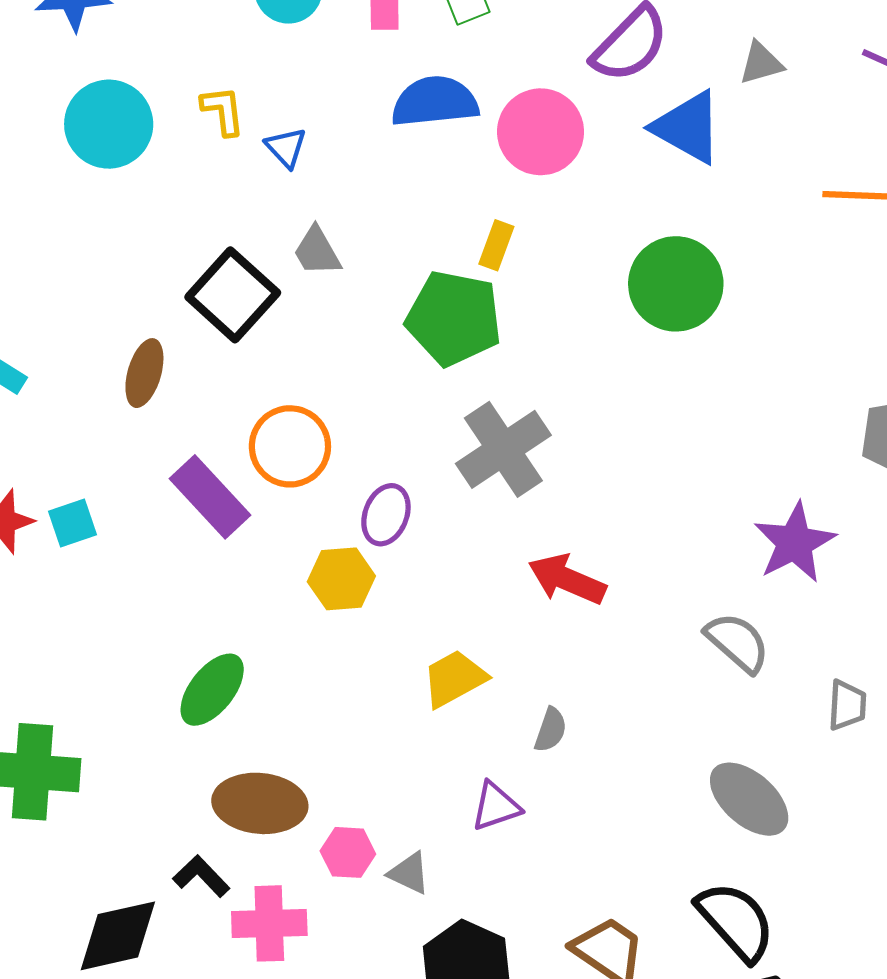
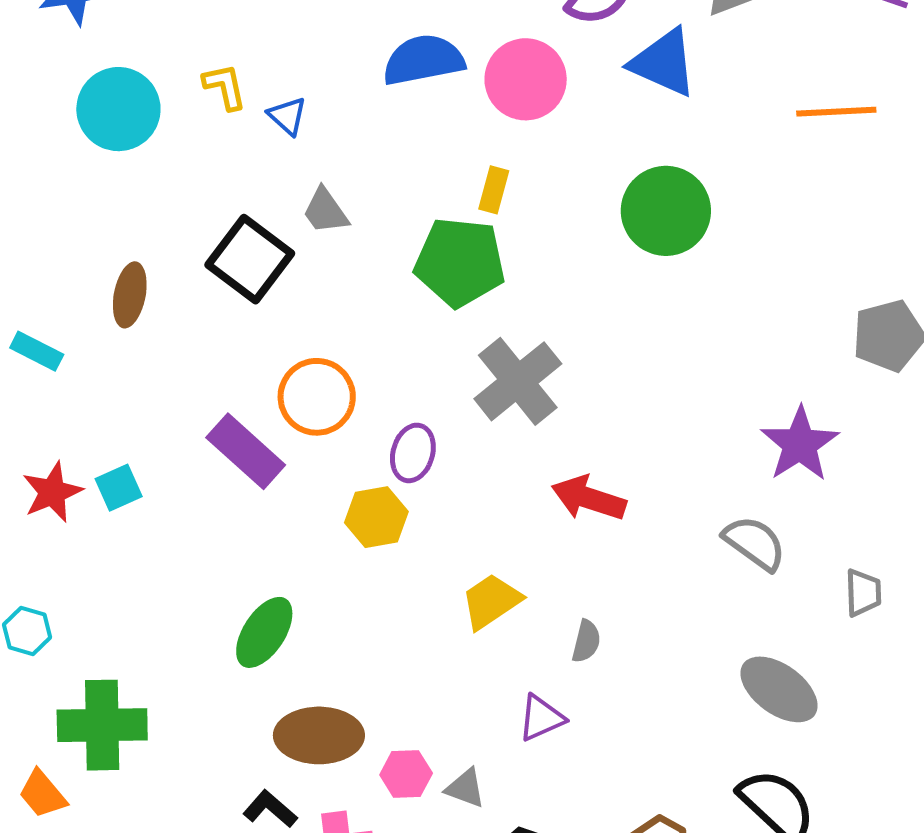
brown ellipse: (144, 373) -> (130, 295), moved

